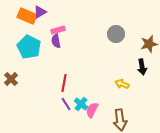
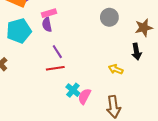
cyan pentagon: (29, 47) -> (19, 31), turned 30
red line: (64, 83) -> (55, 68), turned 72
purple line: (66, 104) -> (57, 52), moved

